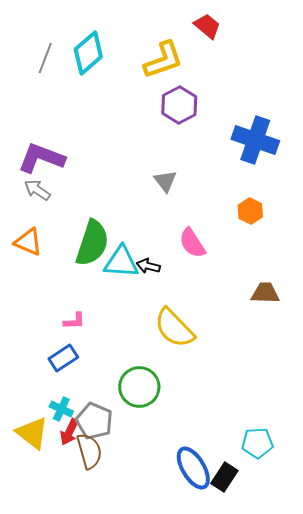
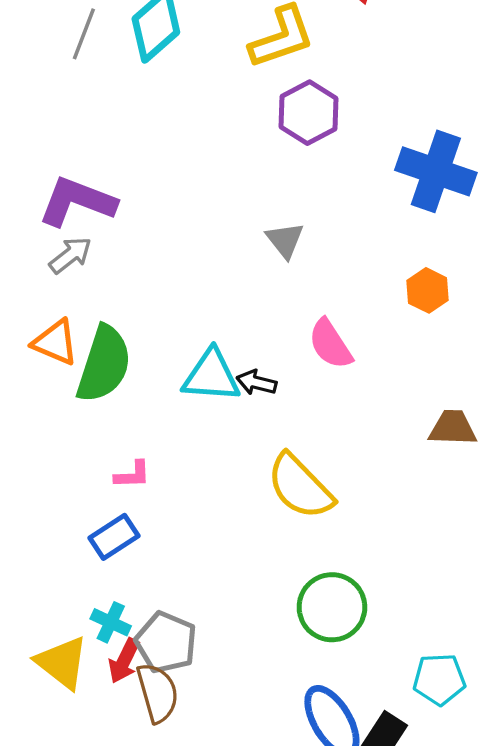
gray arrow: (37, 190) -> (70, 255), turned 108
green semicircle: (92, 243) -> (104, 364), moved
green circle: (139, 387) -> (332, 607), moved

